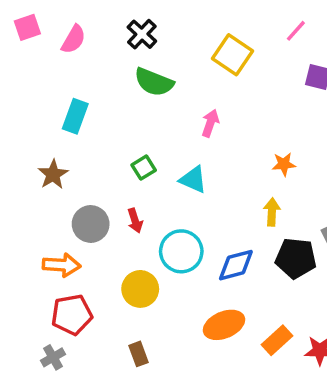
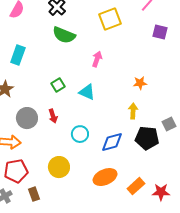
yellow square: (233, 55) -> (110, 19), turned 35
cyan circle: (181, 251) -> (80, 134), size x0.7
yellow circle: (140, 289) -> (59, 167), moved
brown rectangle: (139, 354) -> (34, 194), moved

